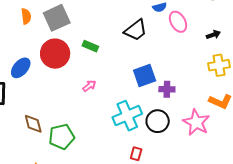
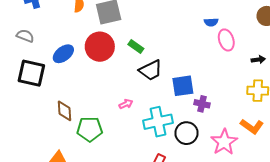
black trapezoid: (136, 30) -> (151, 70), moved
pink arrow: (89, 86) -> (126, 104), moved

